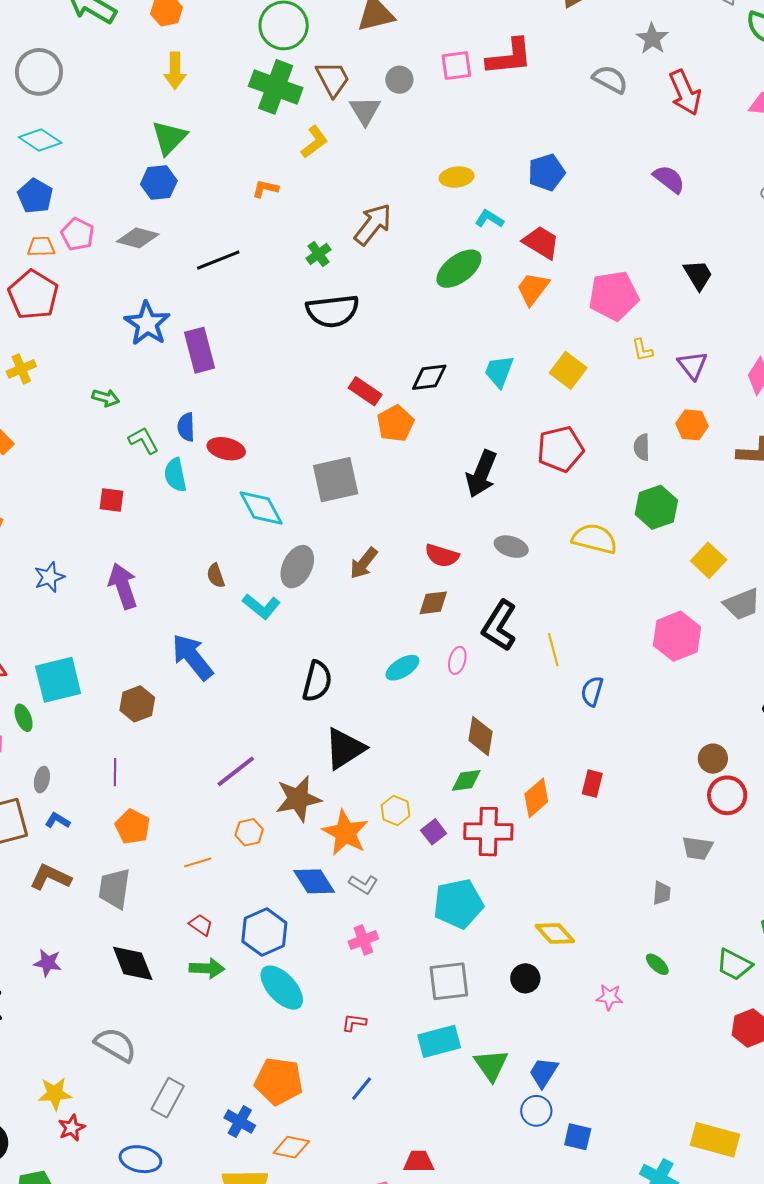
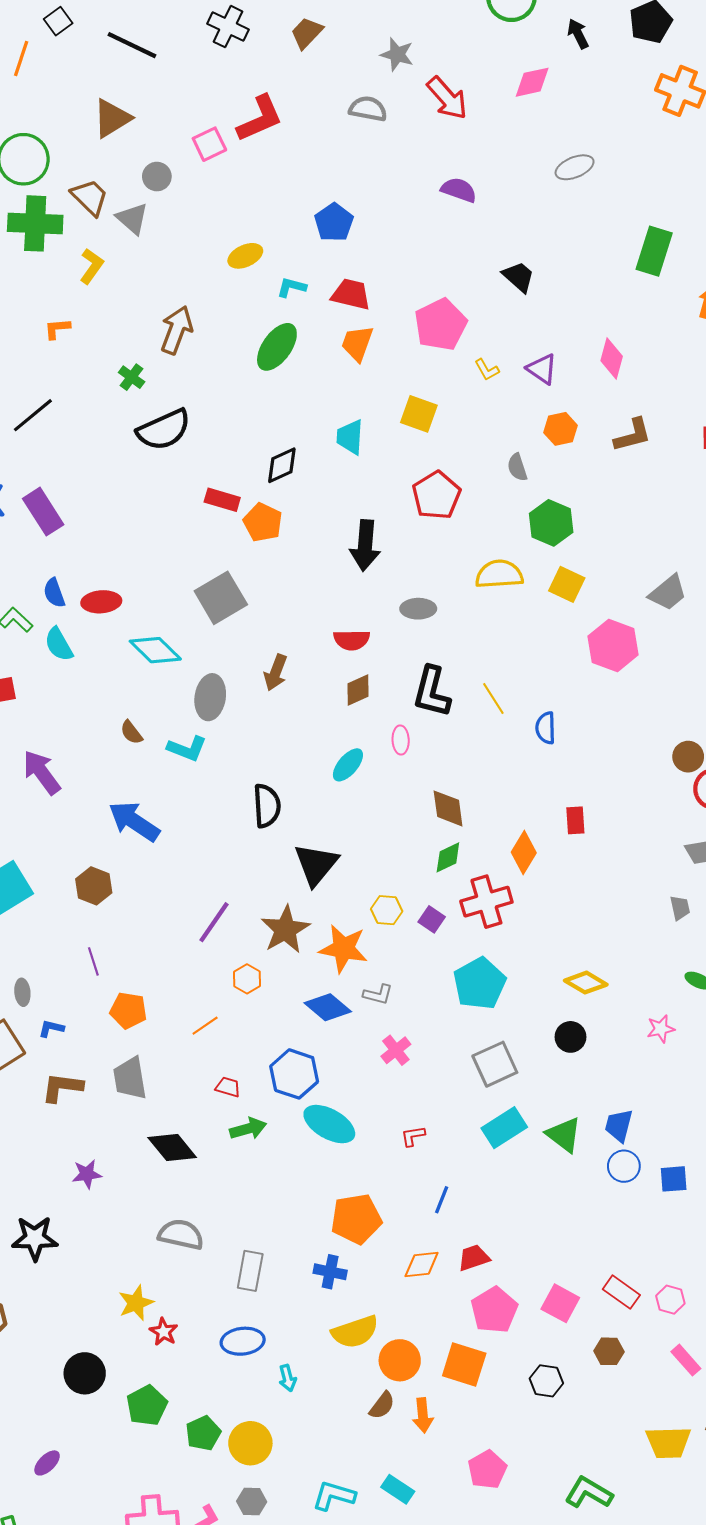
yellow square: (709, 560) -> (567, 584), moved
orange diamond: (291, 1147) -> (422, 1264), moved
red trapezoid: (419, 1162) -> (474, 1258), moved

